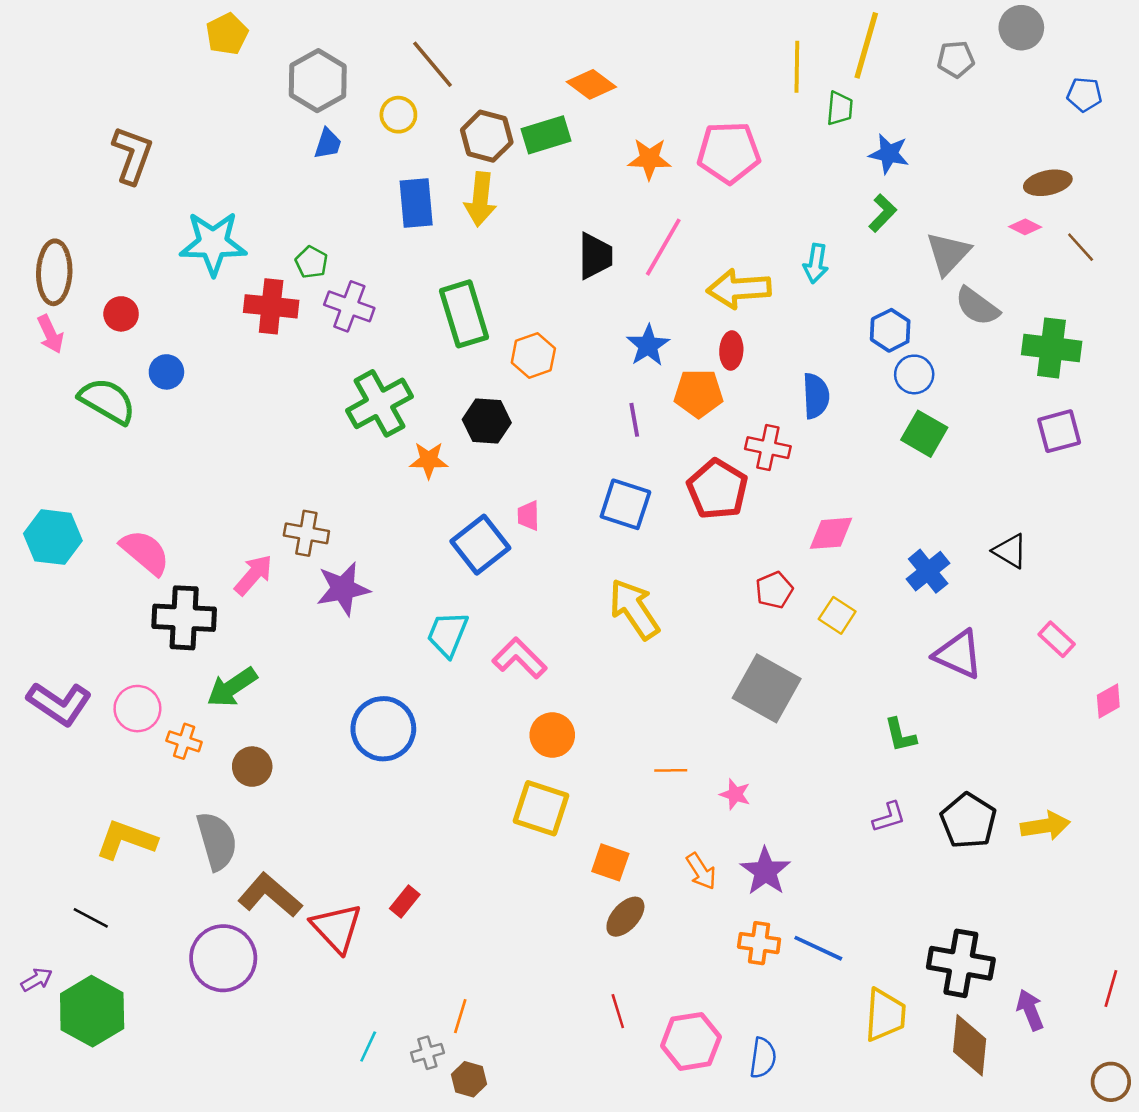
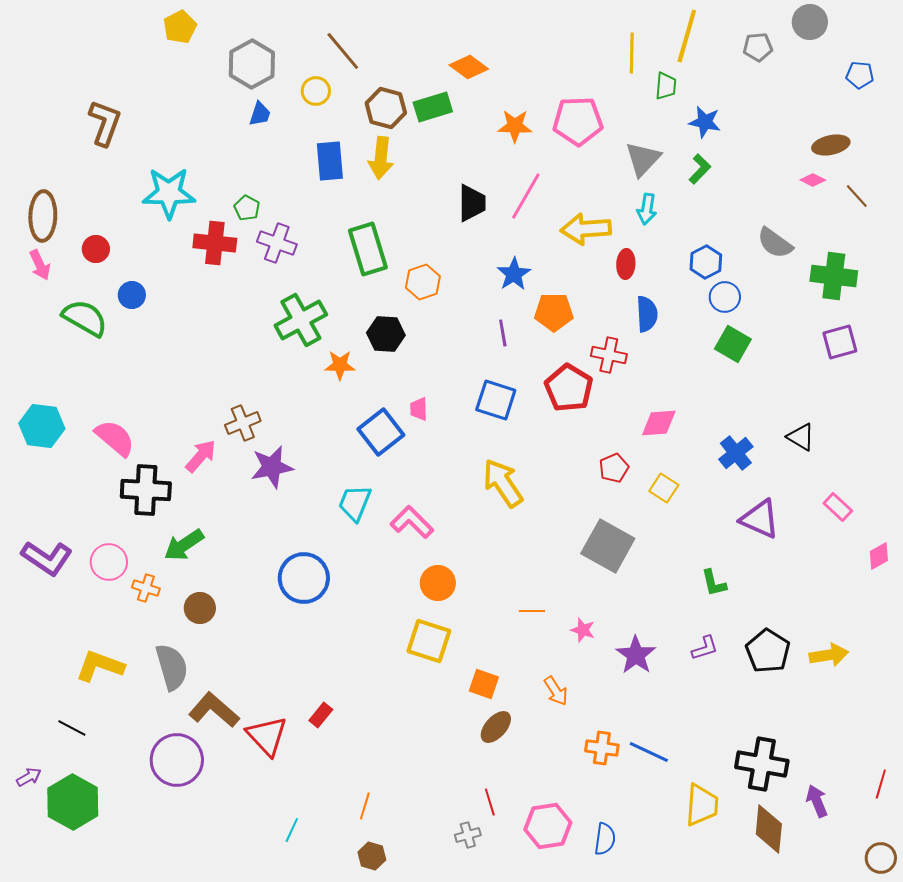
gray triangle: (948, 253) -> (643, 159), moved
red ellipse: (731, 350) -> (626, 264), moved
brown cross: (306, 533) -> (243, 423), turned -32
purple star: (765, 871) -> (636, 655), moved
gray cross: (427, 1053) -> (468, 835), moved

